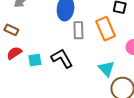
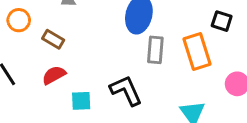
cyan square: (35, 60) -> (81, 101), moved

